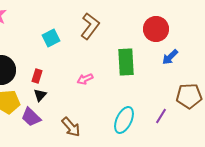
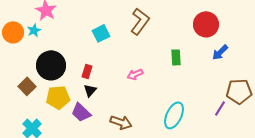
green rectangle: (126, 62) -> (176, 57), size x0.6
purple line: (161, 116) -> (220, 108), moved
brown arrow: (71, 127) -> (121, 122), turned -30

